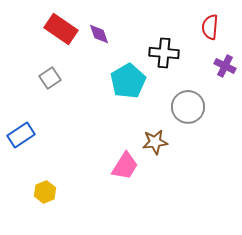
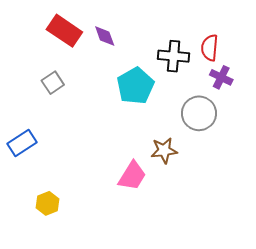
red semicircle: (210, 27) -> (210, 48), moved
purple cross: (225, 66) -> (221, 77), moved

